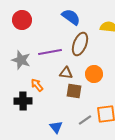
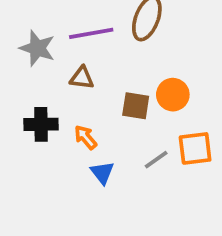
brown triangle: (66, 73) -> (82, 78), moved
orange circle: (94, 74) -> (173, 95), moved
orange arrow: (37, 85) -> (86, 137), moved

